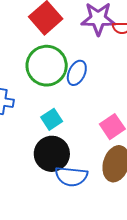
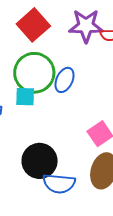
cyan square: (52, 119) -> (25, 97), moved, turned 35

